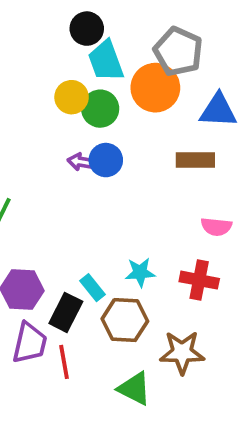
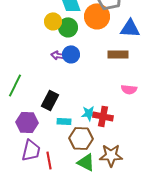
red cross: (199, 280) -> (103, 116), moved
cyan rectangle: (92, 288) -> (64, 121), turned -48
black rectangle: (66, 312) -> (50, 100), moved
green triangle: (134, 389) -> (86, 162), moved

